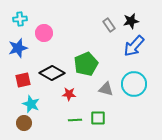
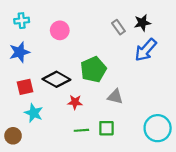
pink circle: (44, 33) -> (60, 30), moved
cyan circle: (134, 84) -> (158, 128), moved
brown circle: (24, 123) -> (13, 136), moved

